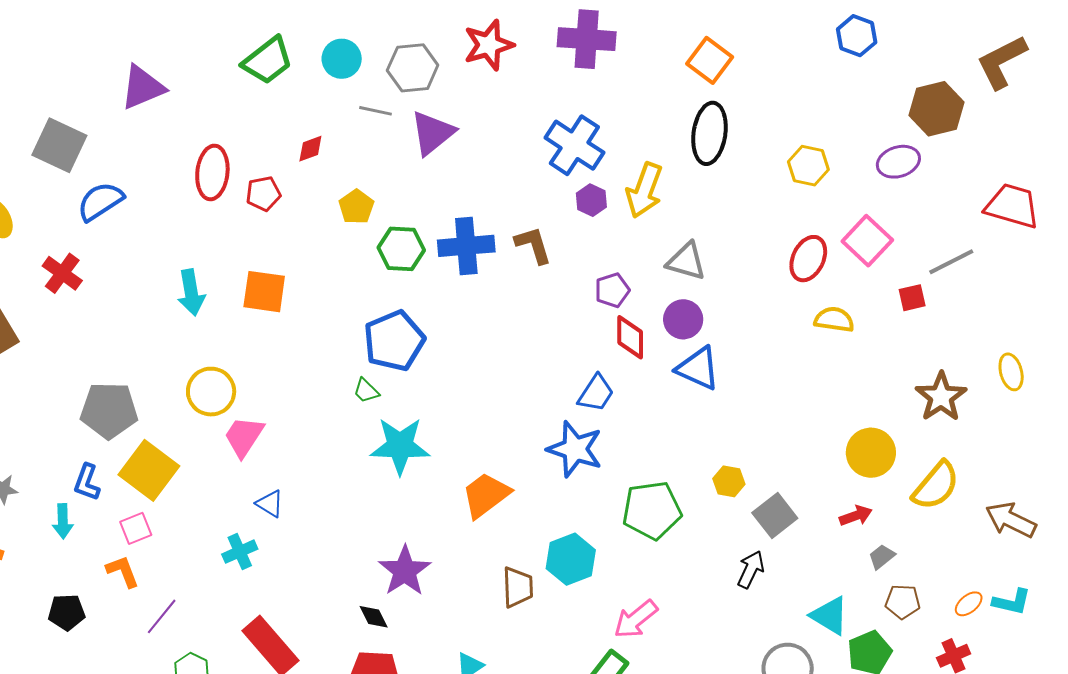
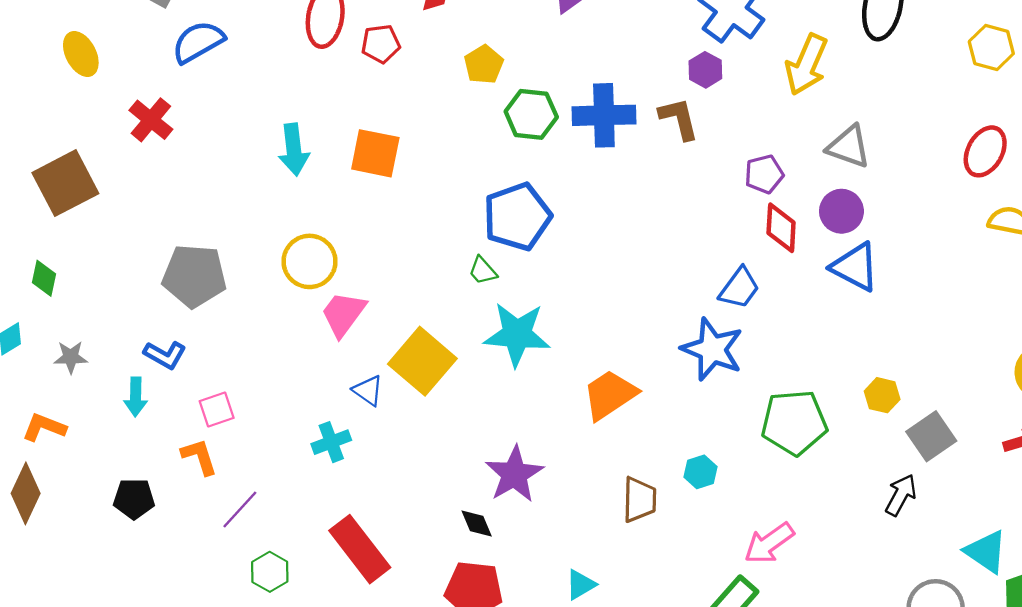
purple hexagon: (591, 200) -> (705, 70), moved
yellow square: (149, 470) -> (422, 361), moved
blue L-shape: (87, 482) -> (165, 355), turned -84
cyan hexagon: (571, 559) -> (700, 472), size x0.6

